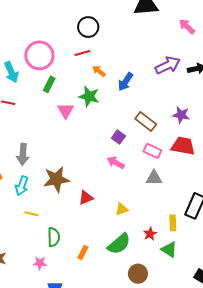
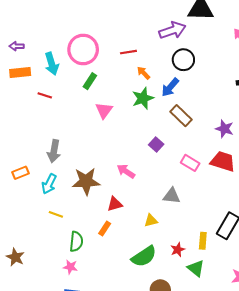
black circle: (88, 27) -> (183, 60), moved
purple arrow: (168, 65) -> (172, 30), moved
green star: (89, 96) -> (143, 98), moved, turned 30
brown rectangle: (146, 121) -> (181, 116), moved
pink arrow: (116, 163) -> (126, 171), moved
gray triangle: (154, 178) -> (172, 196), moved
orange rectangle: (83, 253) -> (105, 228), moved
pink star: (40, 263) -> (70, 267), moved

